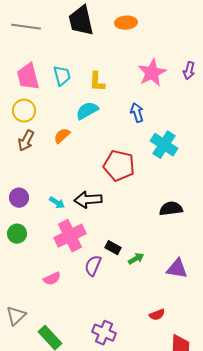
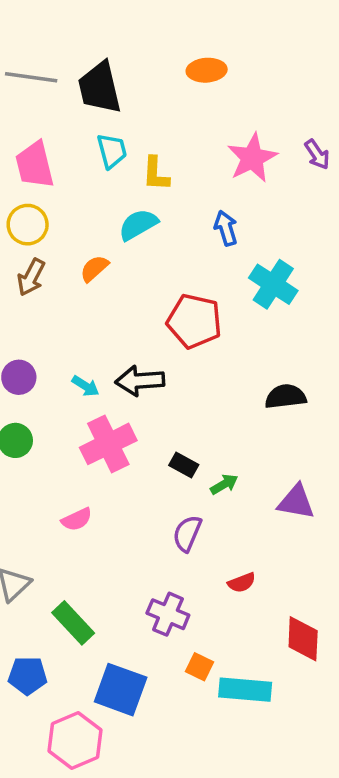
black trapezoid: (81, 21) -> (100, 88), moved
purple arrow: (189, 71) -> (317, 154), turned -48
cyan trapezoid: (62, 76) -> (112, 151), moved
purple semicircle: (93, 266) -> (187, 533), moved
red semicircle: (157, 315) -> (242, 583), moved

